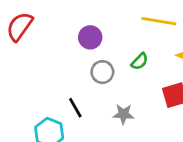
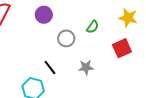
purple circle: (90, 37) -> (44, 15), moved

